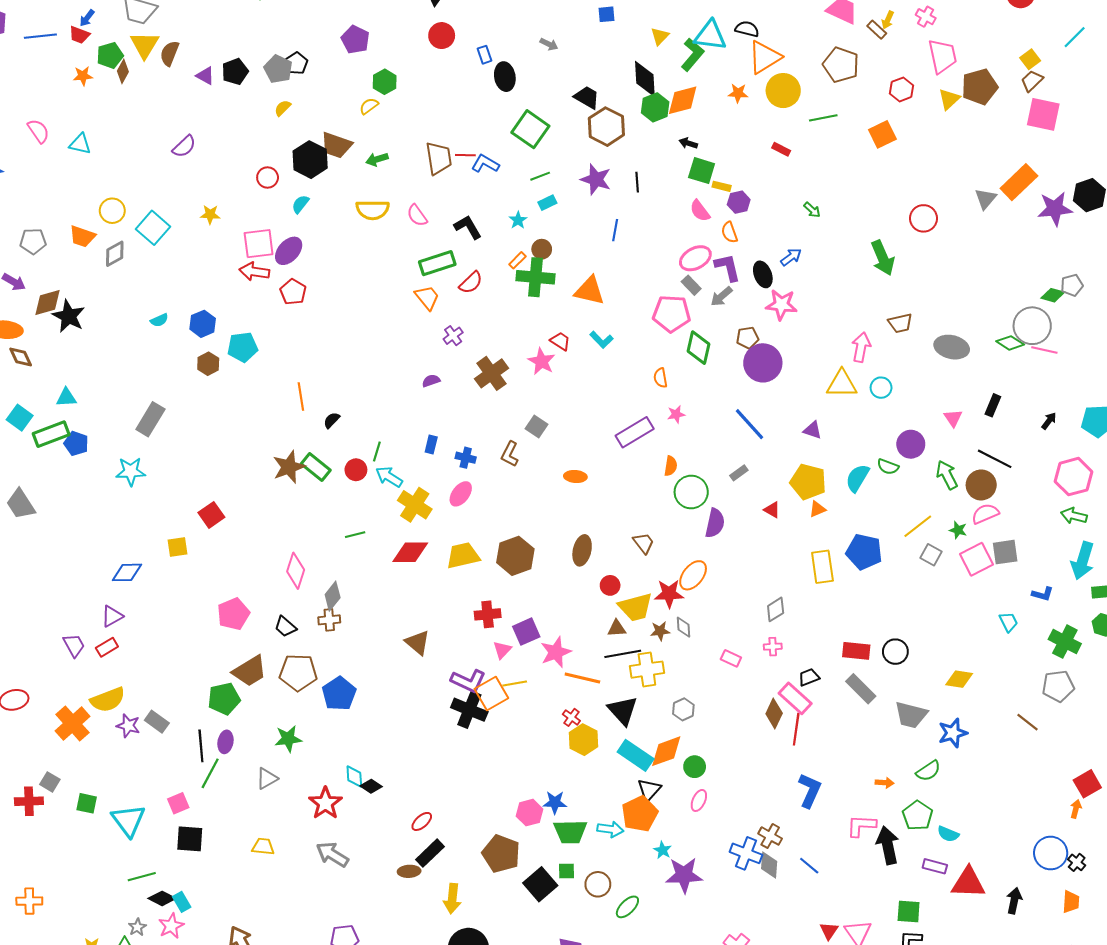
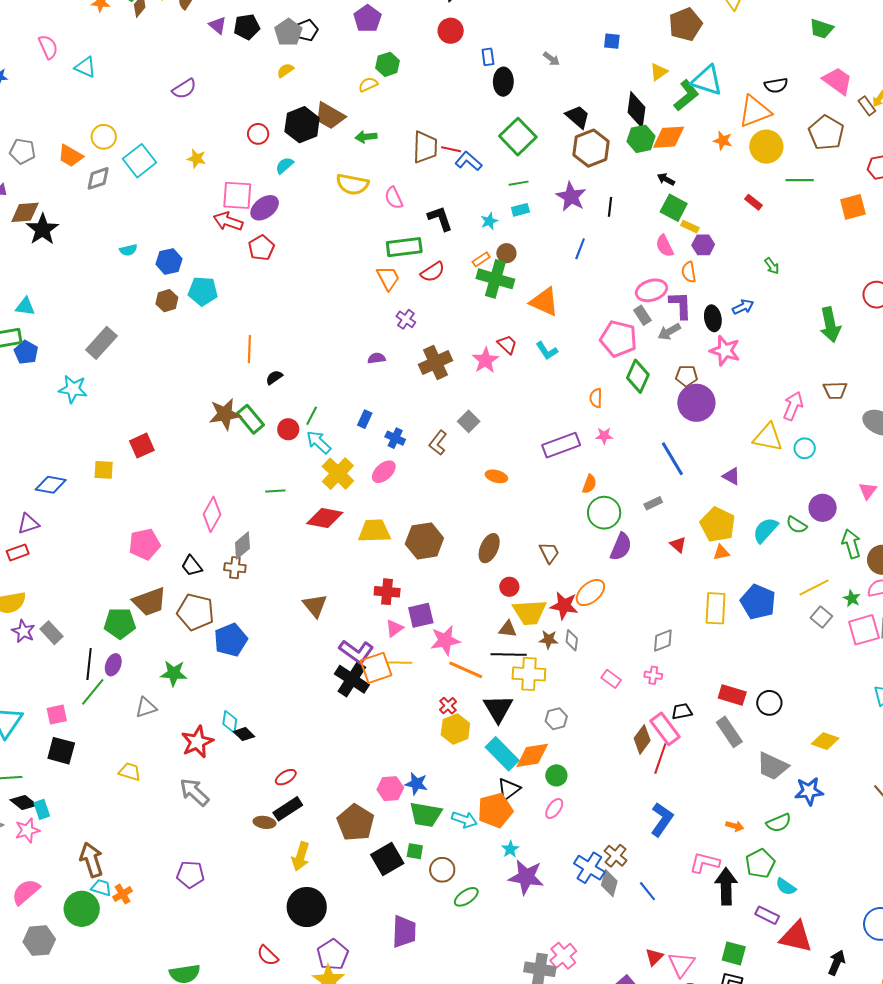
black semicircle: (747, 29) -> (776, 85), moved, turned 145
purple cross: (453, 336) -> (406, 319), turned -30

